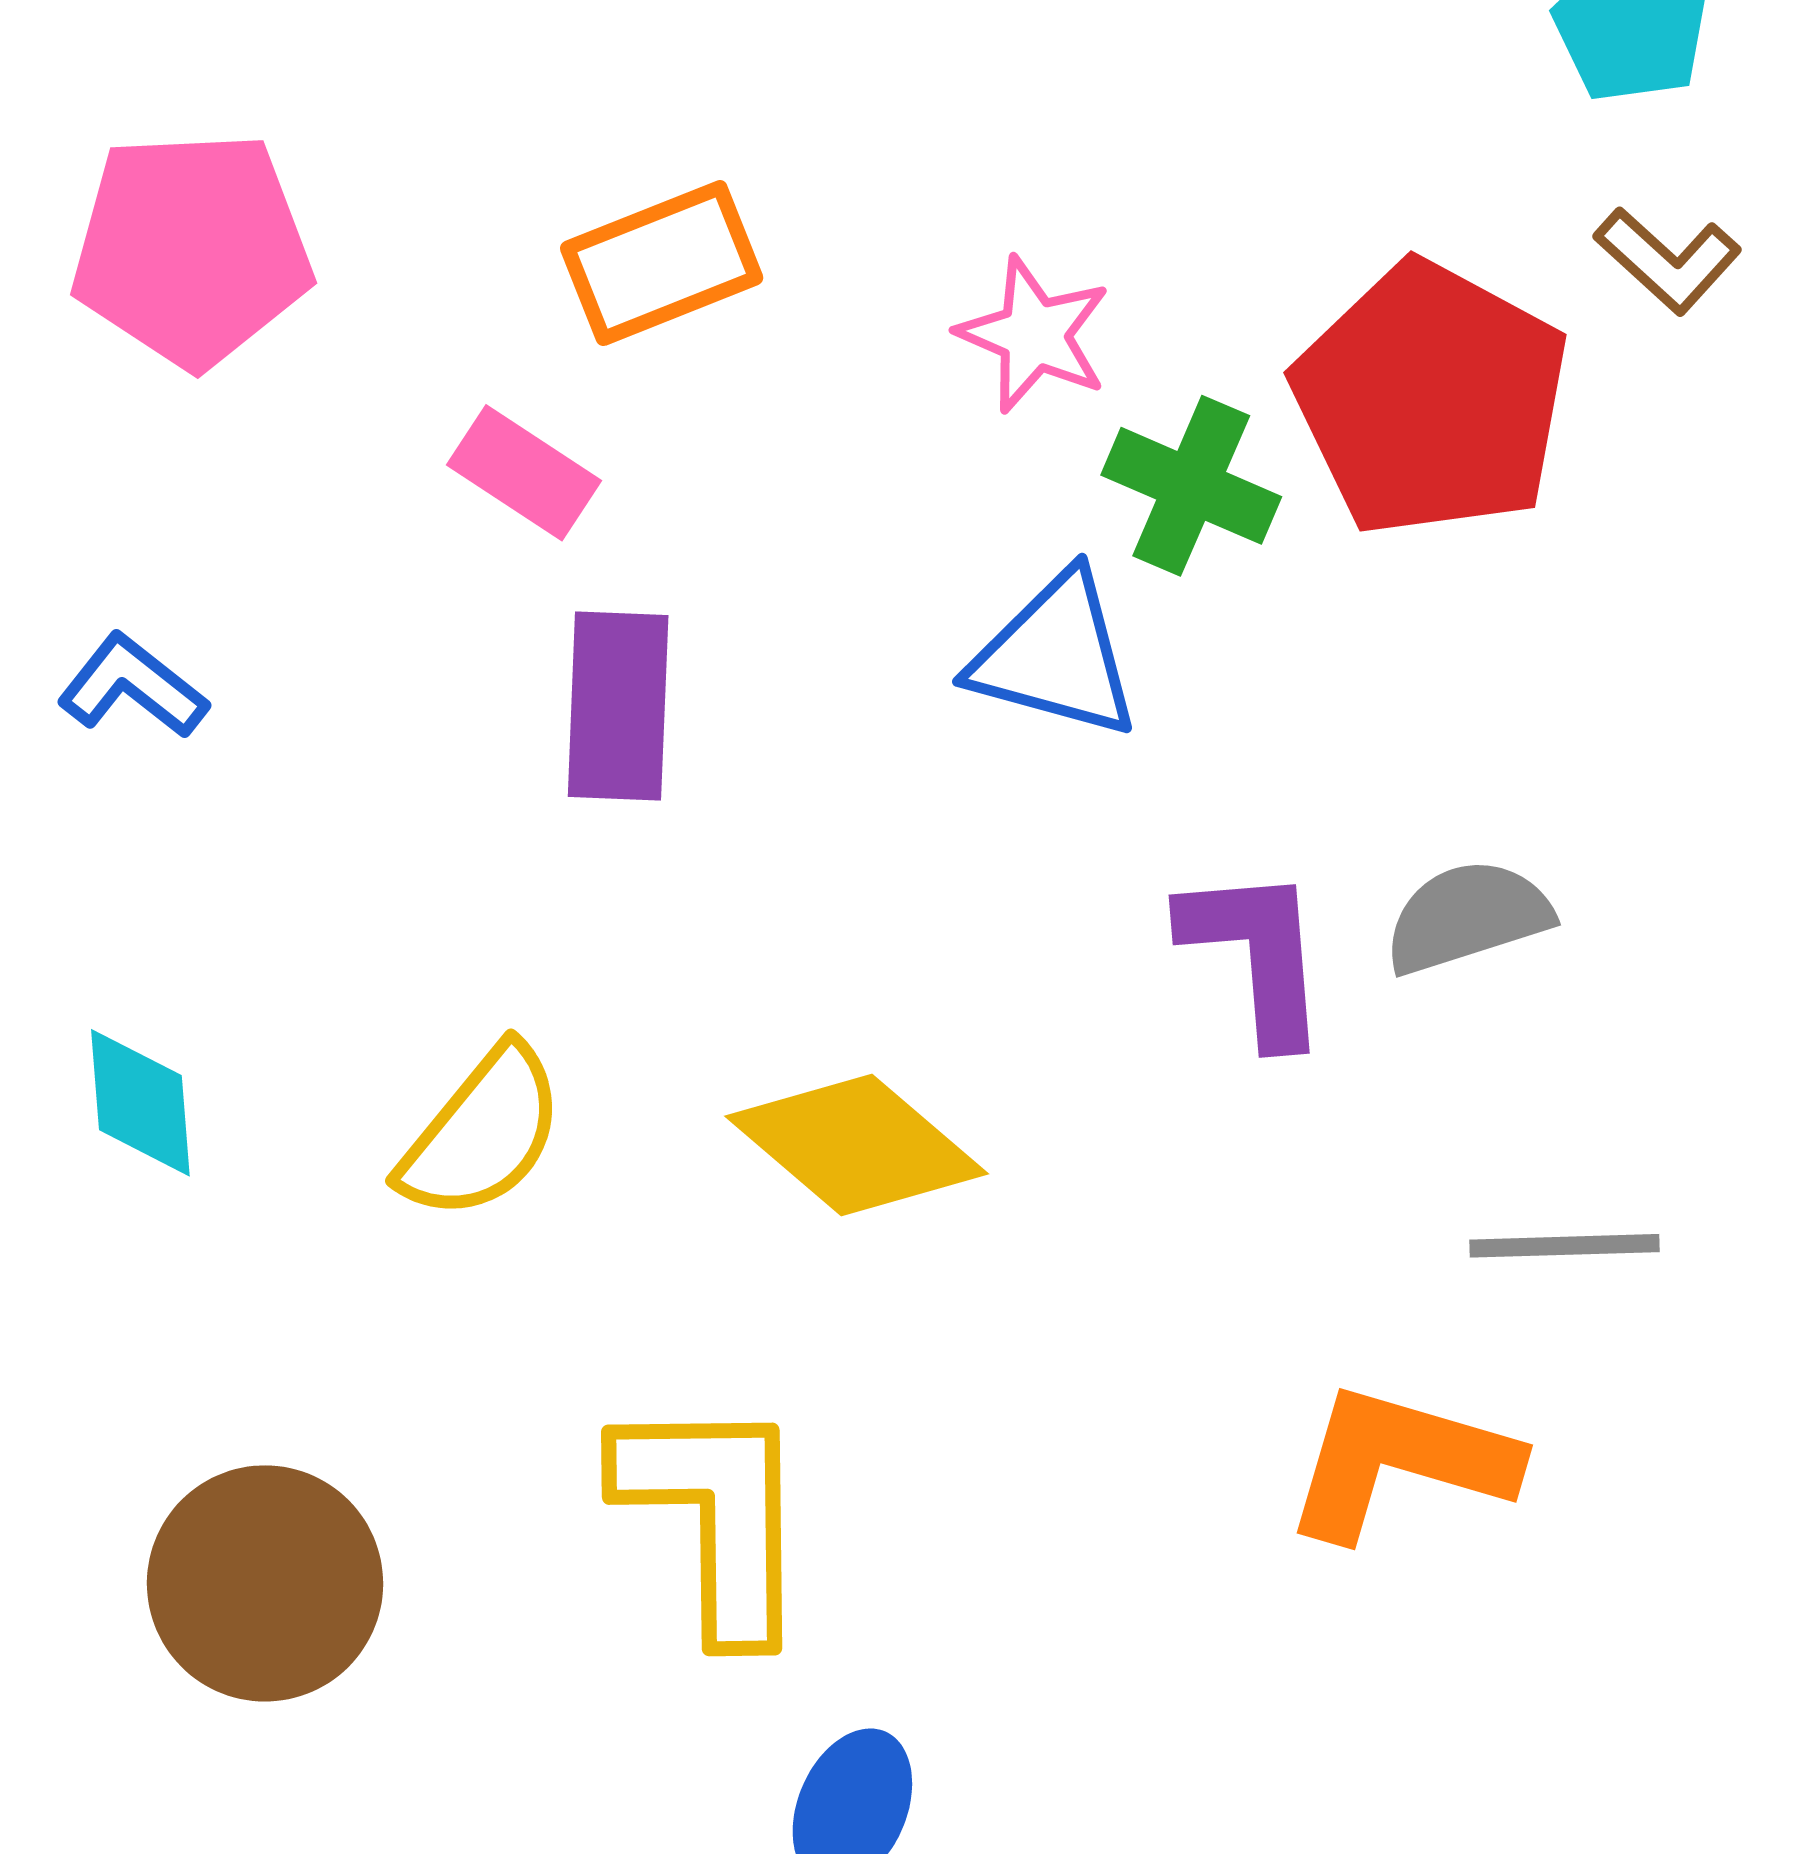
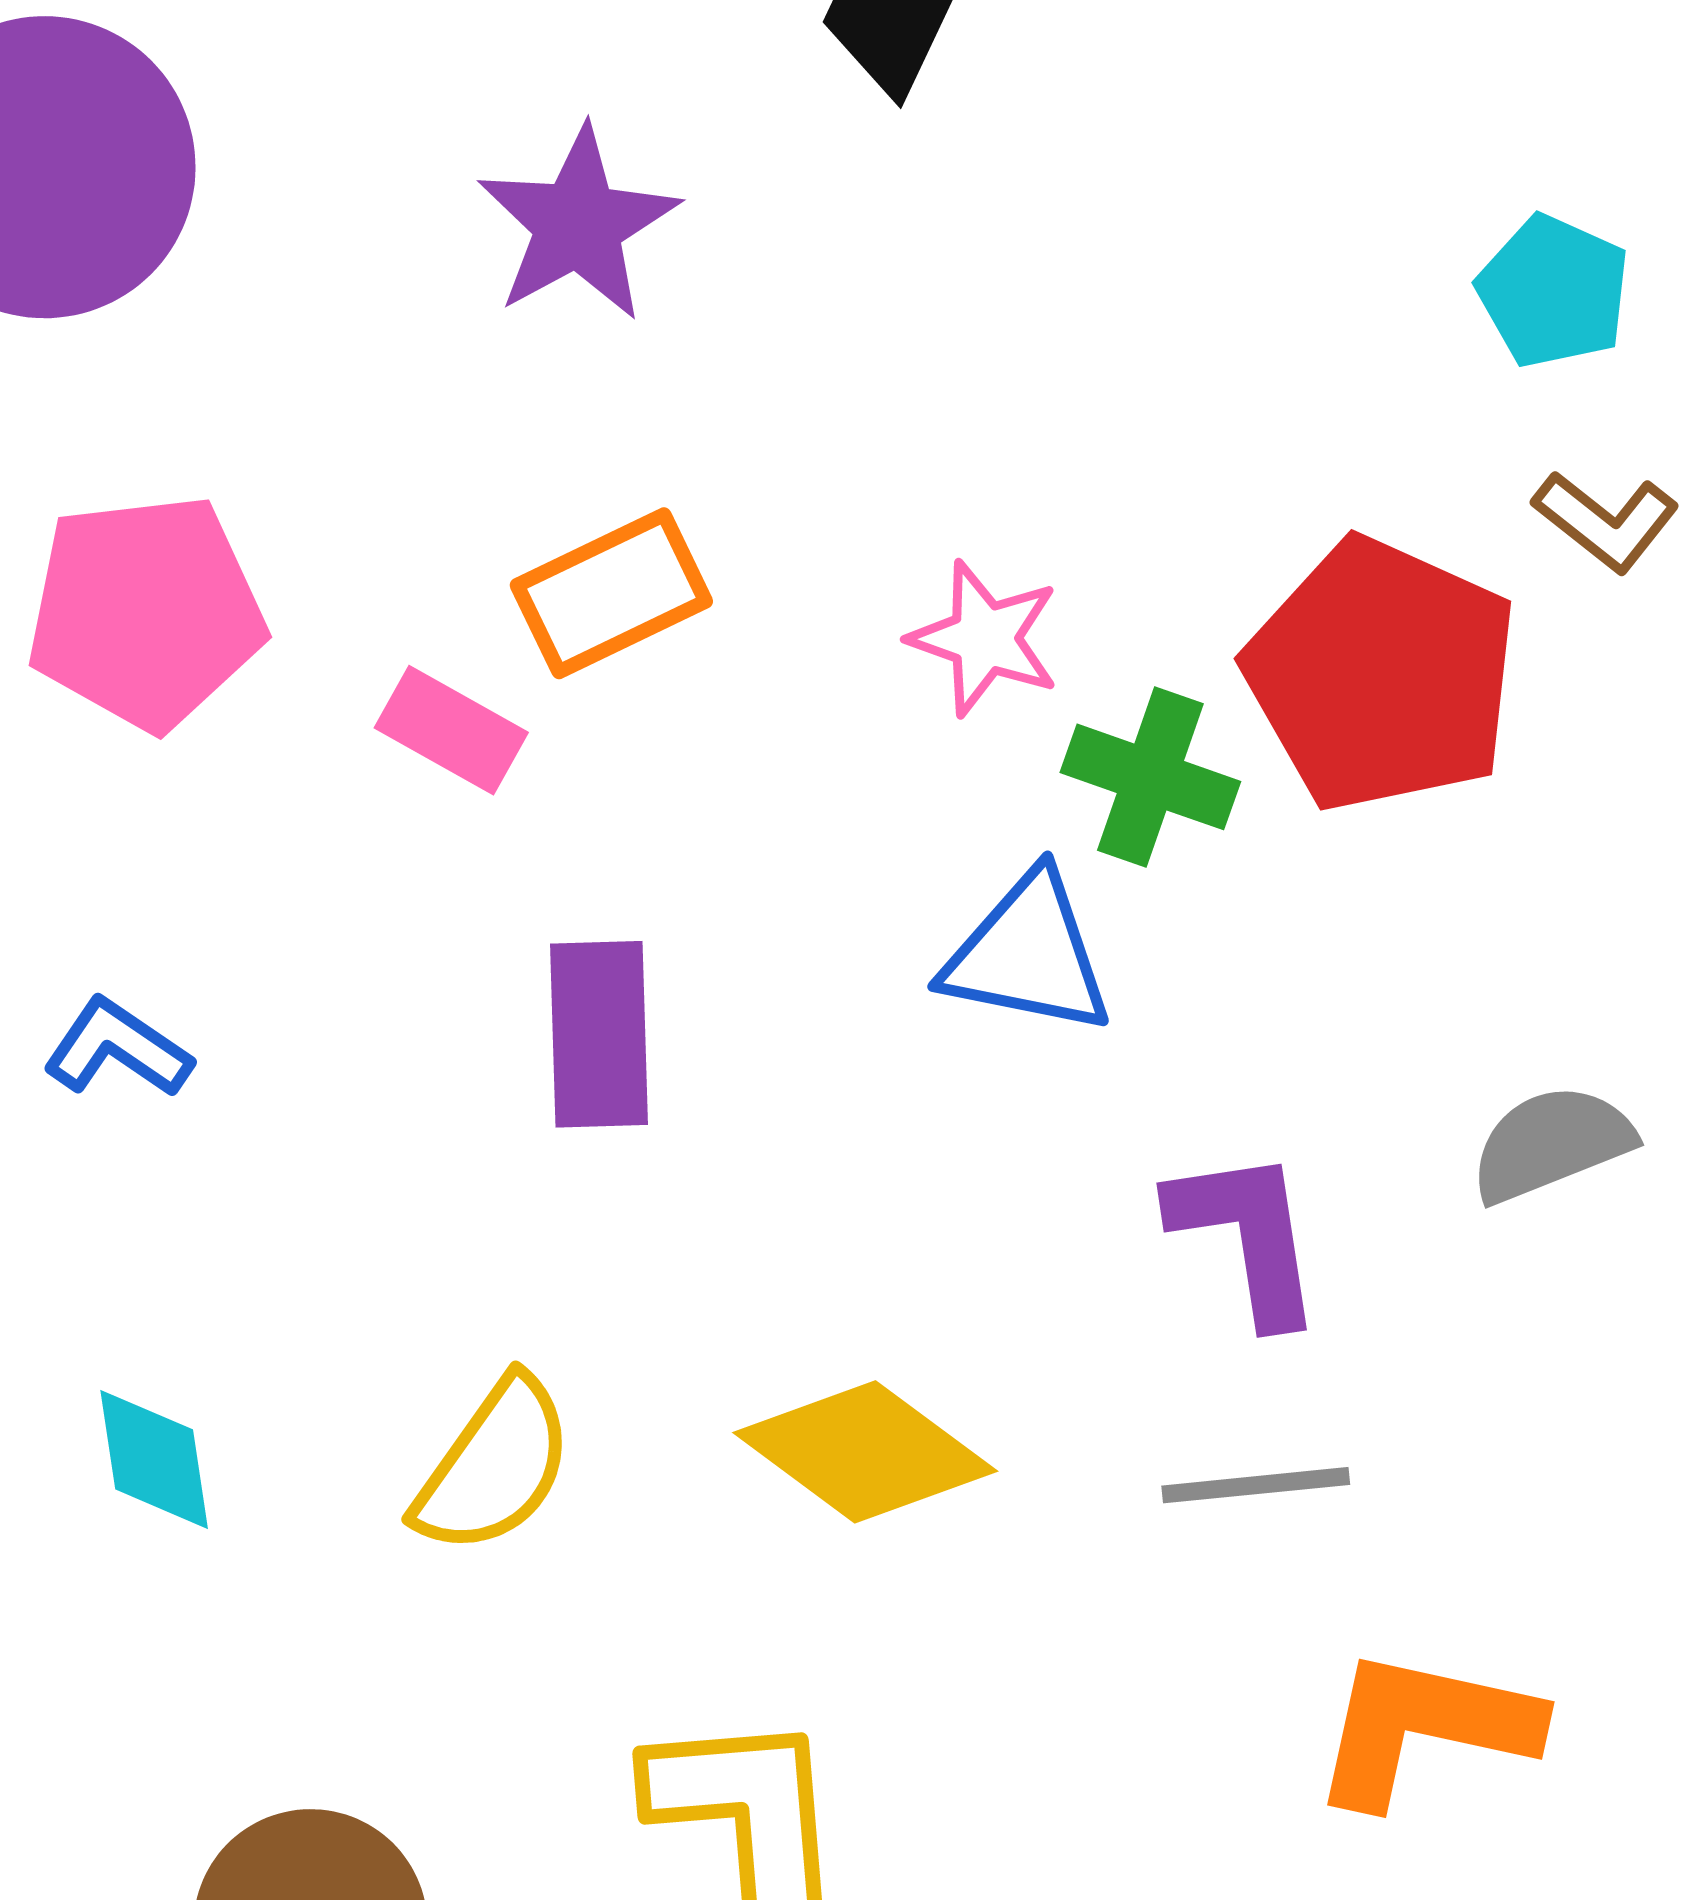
pink rectangle: (524, 473) -> (451, 730), moved
gray semicircle: (1468, 917) -> (1551, 1143), moved
gray line: (1565, 1246) -> (1256, 1485), moved

